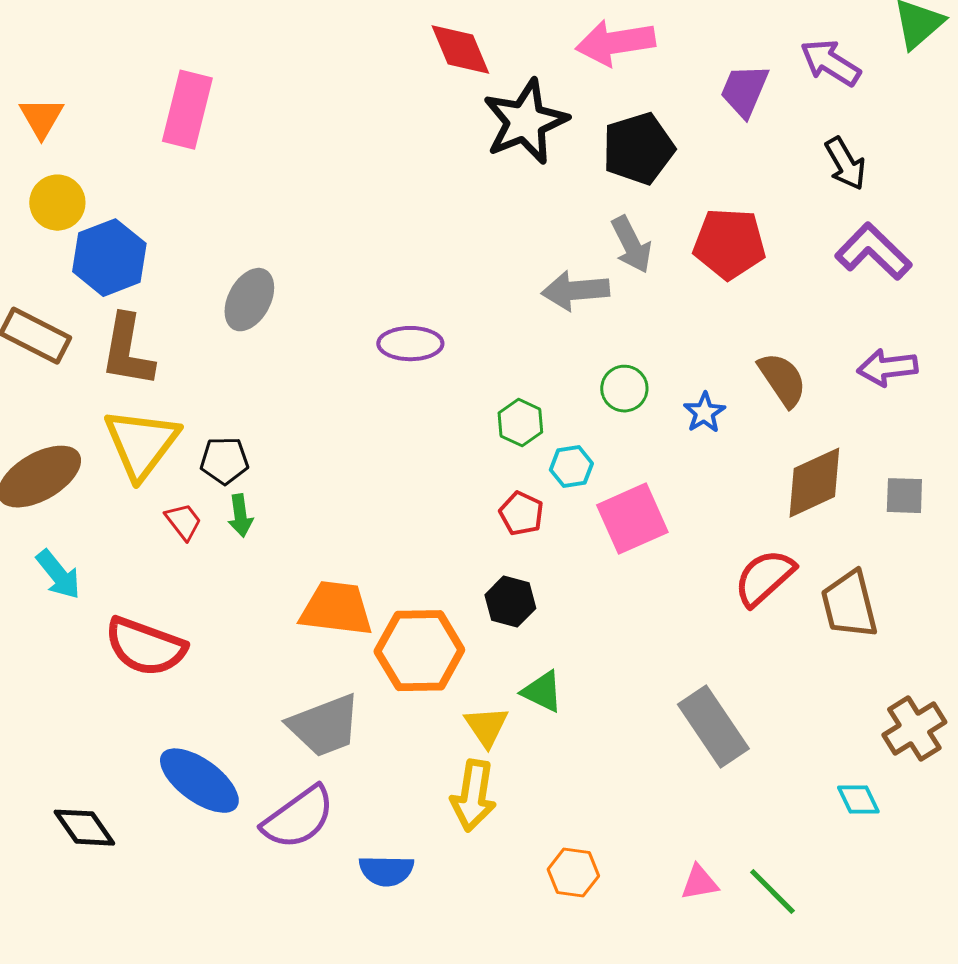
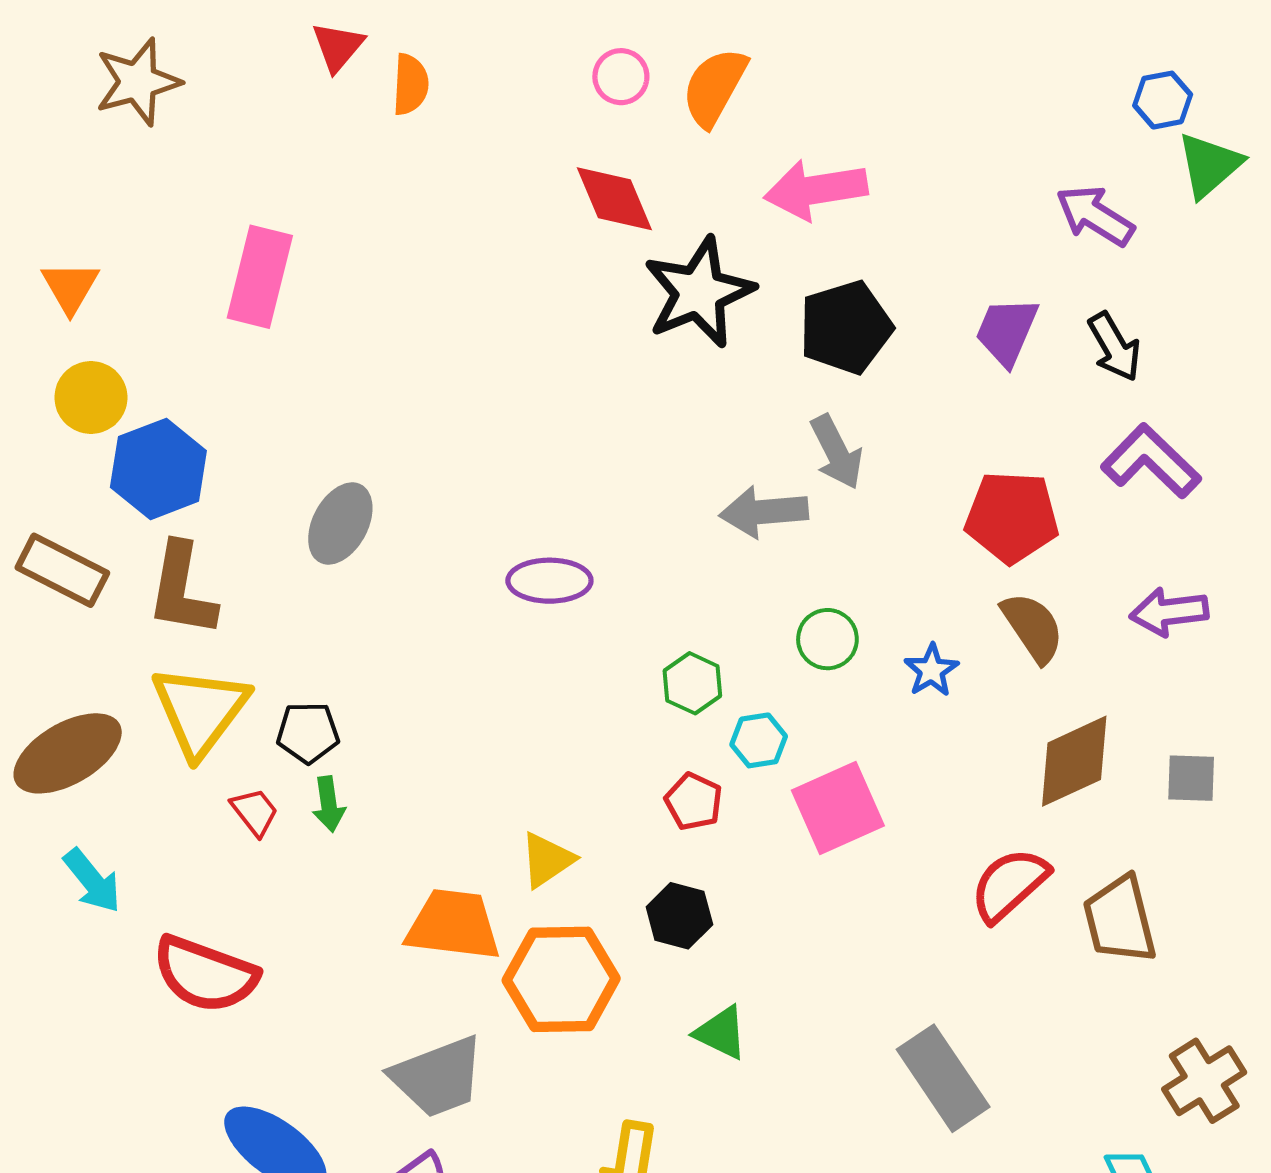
purple trapezoid: (744, 91) -> (1007, 331), moved
red pentagon: (729, 244) -> (1012, 517), moved
yellow triangle: (486, 727) -> (547, 860), moved, turned 30

